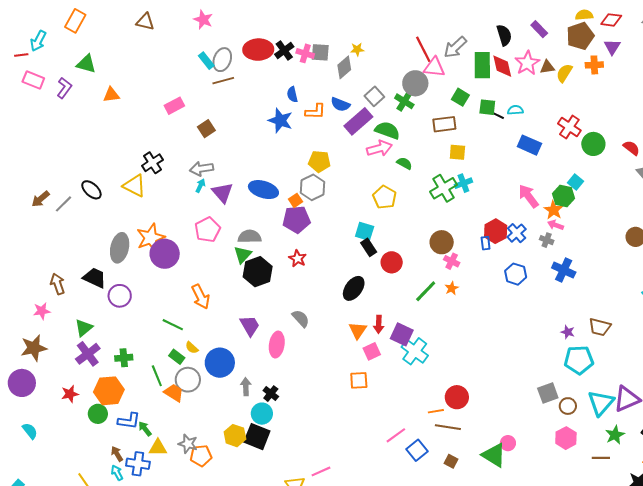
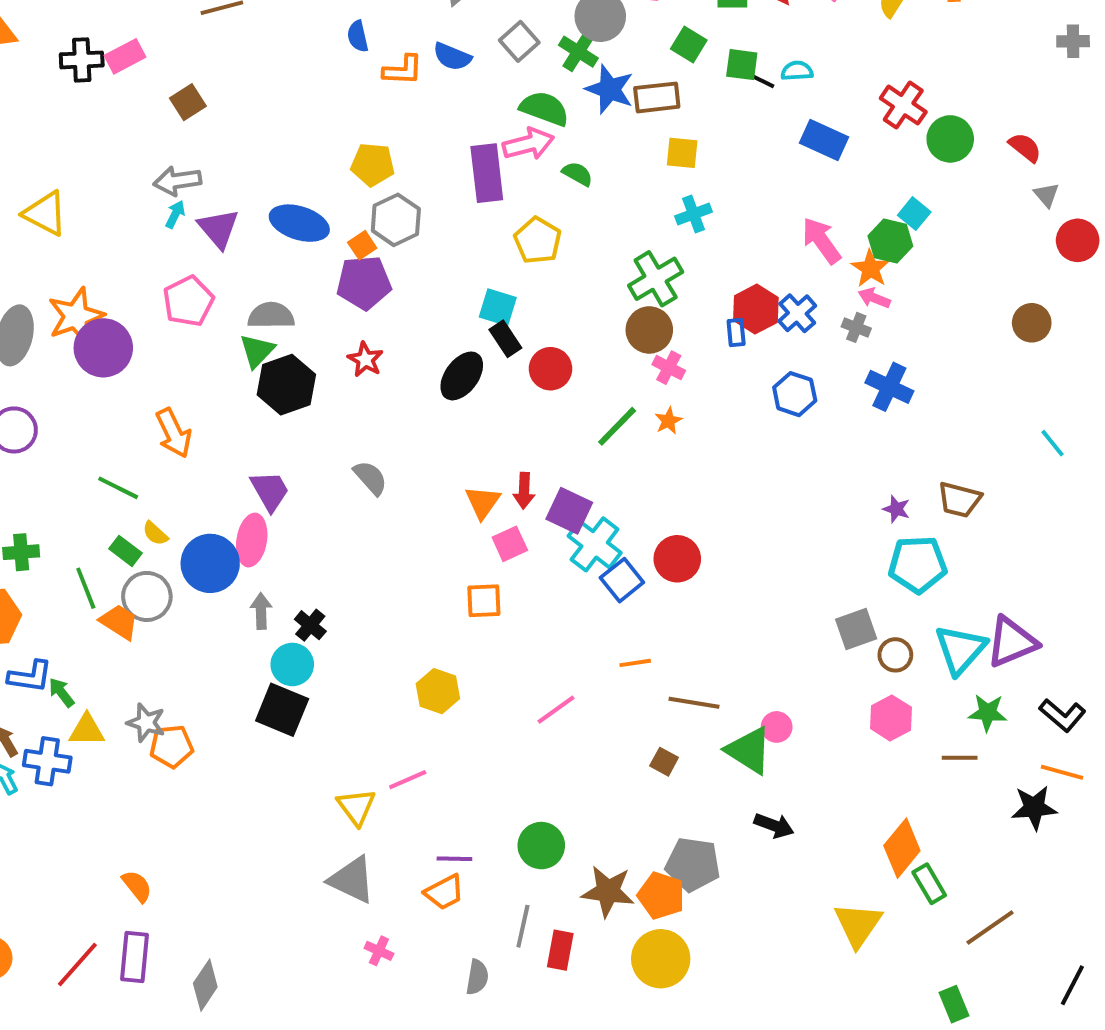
blue star: (280, 121) -> (610, 89), moved
purple rectangle: (358, 121) -> (487, 173), moved, turned -56
yellow pentagon: (319, 161) -> (373, 164), moved
black cross: (152, 163) -> (82, 60), moved, turned 30
green cross: (443, 188) -> (656, 279), moved
black ellipse: (354, 288) -> (462, 376), moved
pink ellipse: (277, 345) -> (252, 540), moved
red circle: (457, 397) -> (677, 559), moved
brown line: (448, 427) -> (694, 703), moved
green star: (615, 435) -> (988, 713), turned 30
yellow hexagon: (235, 436) -> (438, 691), moved
blue square: (417, 450) -> (622, 580), moved

